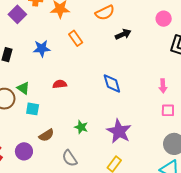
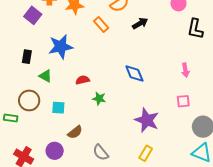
orange rectangle: (76, 38) -> (101, 24), moved
blue star: (42, 49) -> (61, 47), size x1.4
green triangle: (23, 88) -> (45, 76), moved
pink square: (168, 110) -> (183, 101), moved
green star: (81, 127) -> (99, 99), moved

